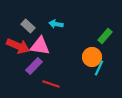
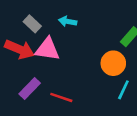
purple rectangle: (34, 66) -> (30, 89), moved
cyan line: (99, 68) -> (123, 90), moved

